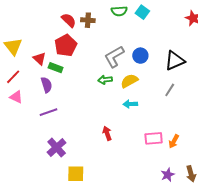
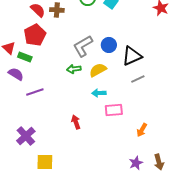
black triangle: (175, 61) -> (132, 56), moved
purple semicircle: (46, 85) -> (16, 74), turned -42
gray line: (170, 90) -> (138, 79), turned 32
purple line: (48, 112) -> (35, 92), moved
pink rectangle: (154, 138) -> (114, 110), moved

